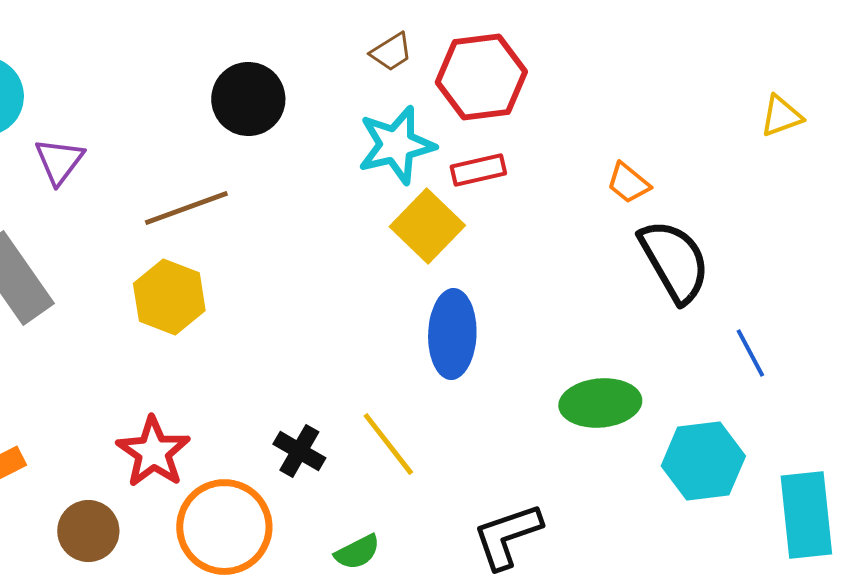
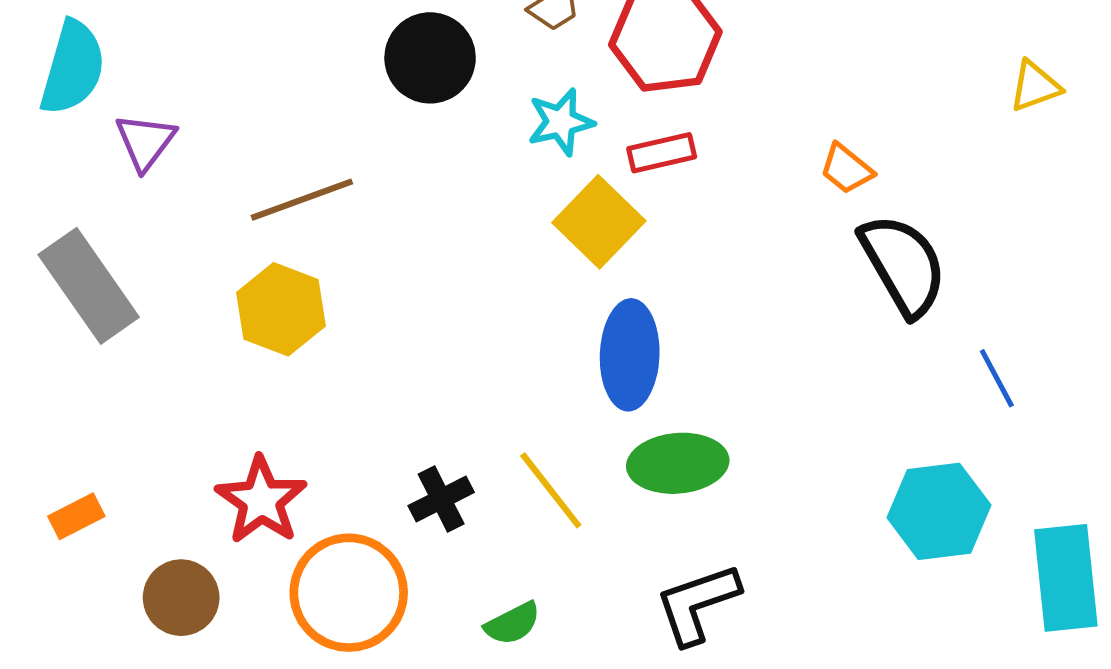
black circle: (248, 99) -> (430, 58), moved
cyan star: (396, 145) -> (561, 122), size x0.7
green ellipse: (600, 403) -> (678, 463), moved
black cross: (299, 451) -> (441, 499), turned 33

